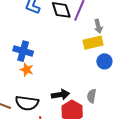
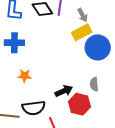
blue cross: (23, 51) -> (14, 43), moved
blue circle: (104, 61) -> (98, 47), size x1.6

